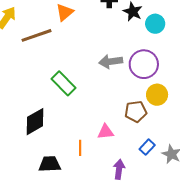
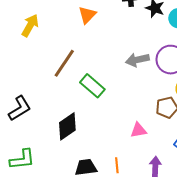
brown line: (37, 35) -> (64, 63), moved, turned -32
orange line: (80, 148) -> (117, 165), moved

